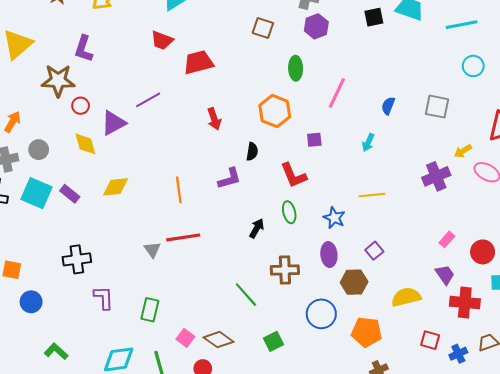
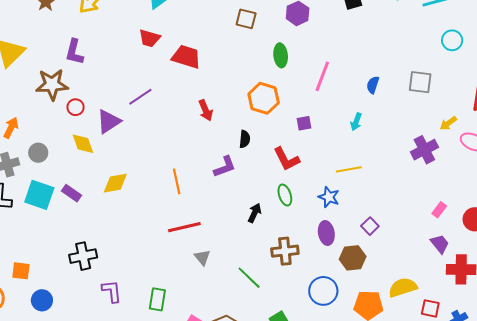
red trapezoid: (198, 62) -> (186, 57), turned 36
yellow line: (372, 195) -> (349, 169), moved
gray triangle: (152, 250) -> (202, 257), moved
yellow semicircle: (406, 297) -> (403, 287), moved

